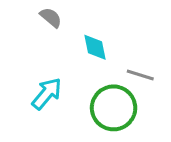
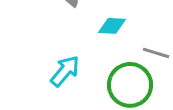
cyan diamond: (95, 47) -> (112, 26), turned -76

